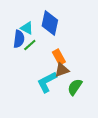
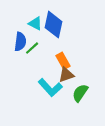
cyan triangle: (27, 28) -> (35, 23), moved
cyan L-shape: (47, 82) -> (50, 88), turned -105

